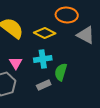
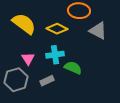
green semicircle: (61, 72) -> (73, 68), turned 96
gray rectangle: (44, 85) -> (47, 81), moved

